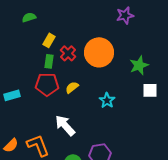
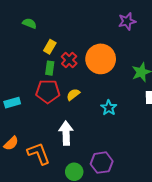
green semicircle: (29, 17) -> (29, 23), turned 40
white arrow: (65, 125) -> (66, 133), turned 40
orange semicircle: (11, 145) -> (11, 143), moved

